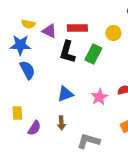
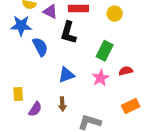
green rectangle: (93, 54) -> (105, 51), moved
blue semicircle: (27, 70) -> (40, 47), moved

